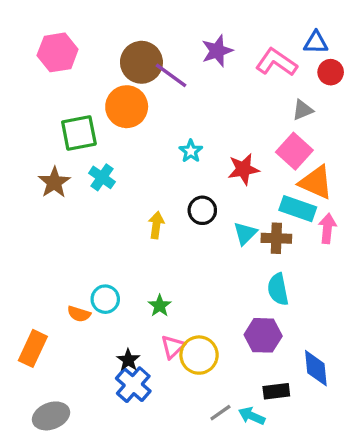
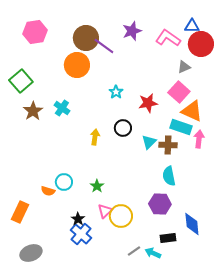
red circle: (331, 72) -> (201, 44), size x1.6
green square: (79, 133) -> (21, 81), moved, turned -30

